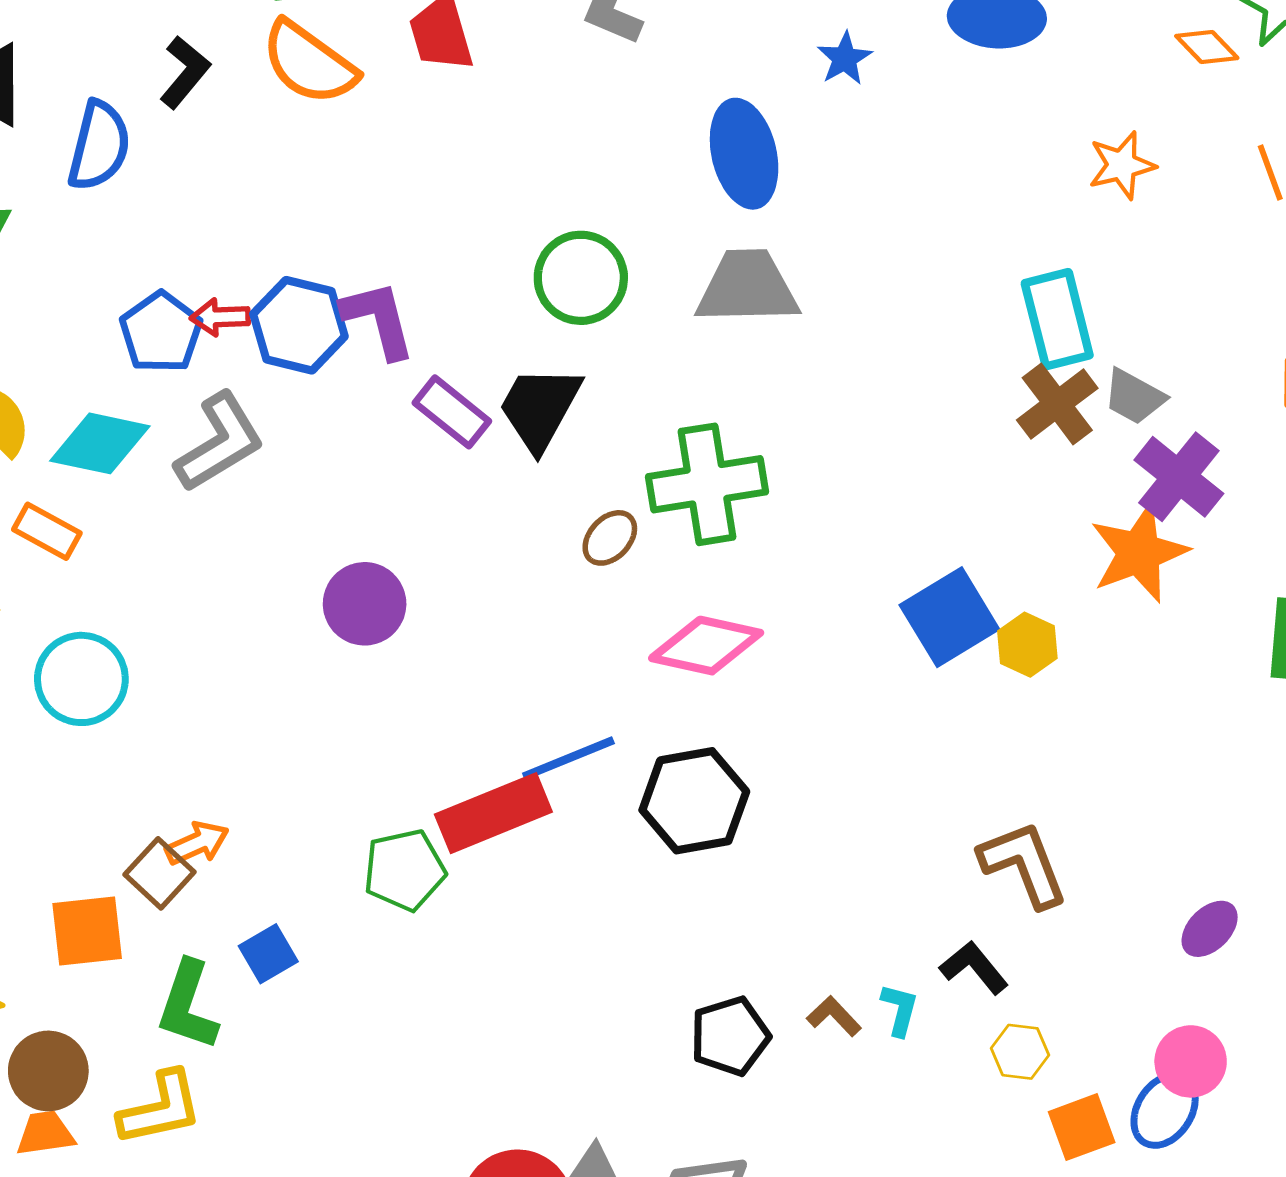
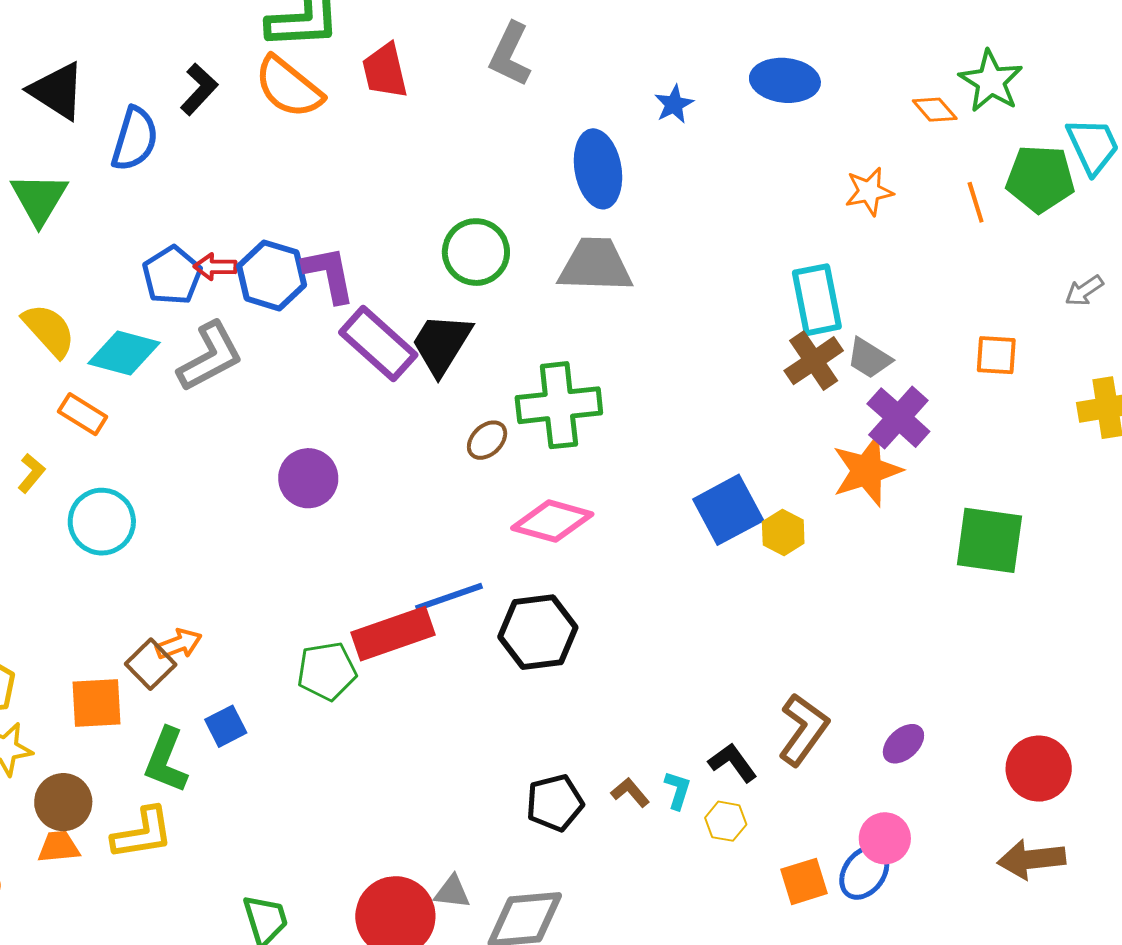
purple rectangle: (452, 412) -> (378, 344), size x1.4
brown L-shape: (1024, 864) -> (803, 730), moved, turned 54
yellow hexagon: (1020, 1052) -> (726, 821), moved

